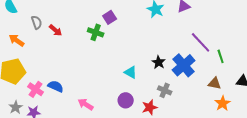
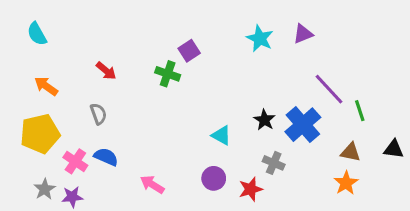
gray semicircle: (37, 22) -> (98, 114), moved
orange star: (223, 103) -> (346, 183), moved

